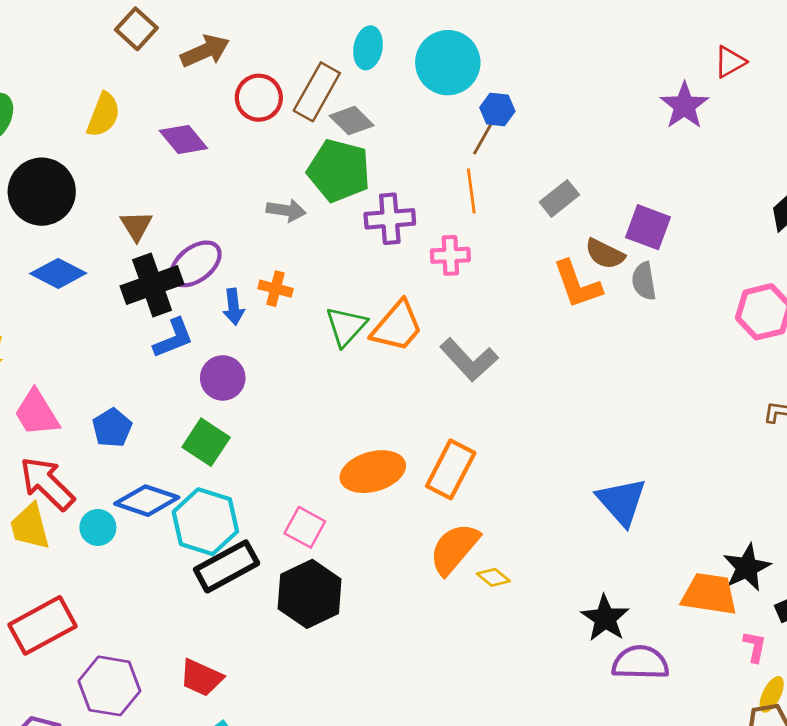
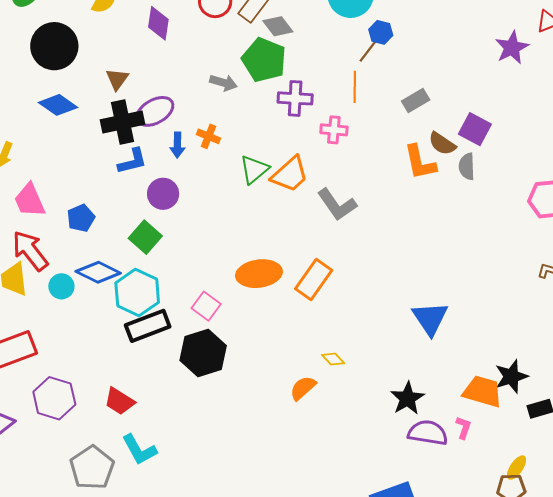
purple diamond: (183, 139) -> (158, 23), turned 40
orange semicircle: (454, 549) -> (303, 388), moved, size x0.7
pink L-shape: (755, 647) -> (464, 428), moved

